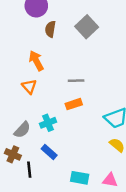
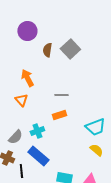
brown semicircle: (50, 29) -> (47, 50), moved
blue rectangle: (49, 152) -> (38, 156), size x1.5

